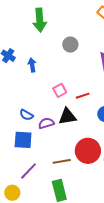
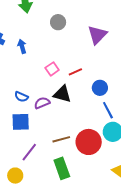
black triangle: (67, 116) -> (62, 94), turned 30
red circle: (88, 151) -> (89, 142), moved

